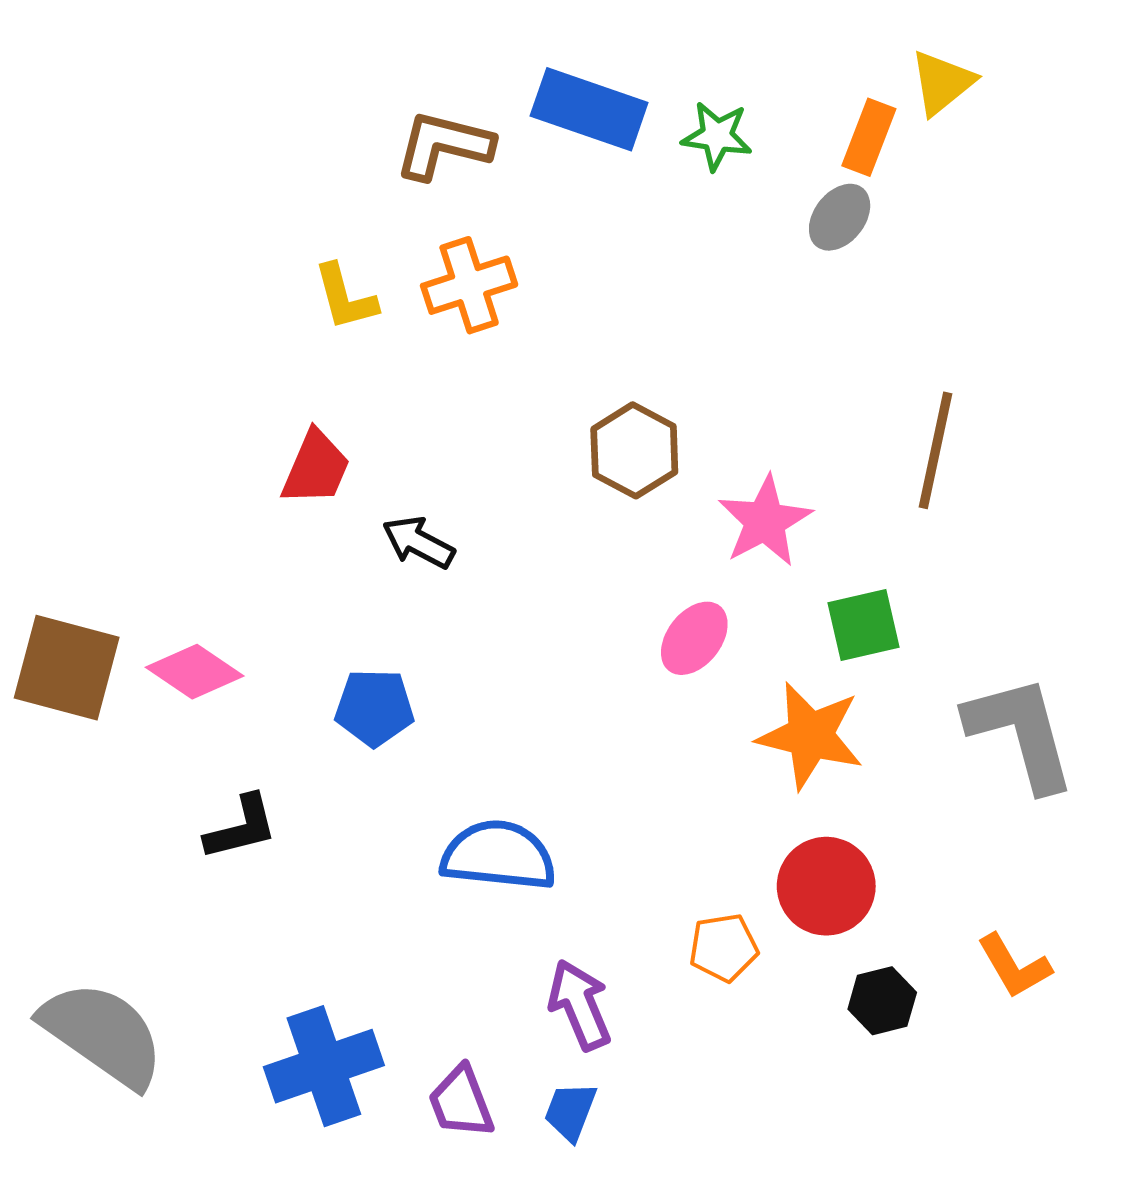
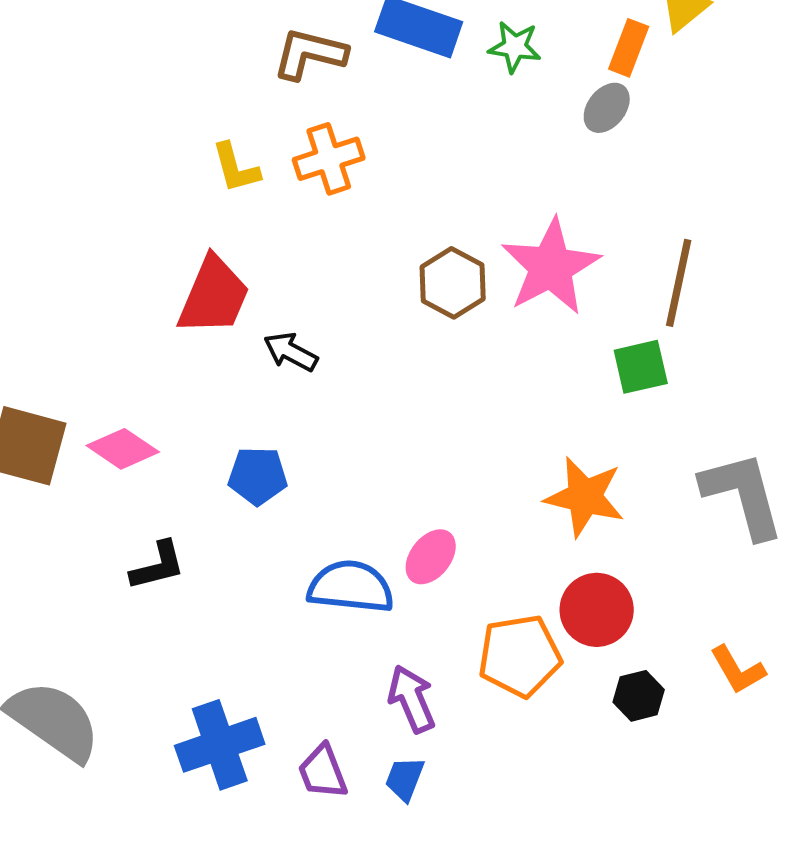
red trapezoid: (316, 468) -> (214, 296), size x1.4
pink star: (765, 521) -> (551, 267), moved, size x1.4
green square: (864, 625) -> (641, 367), moved
pink ellipse: (694, 638) -> (431, 557), moved
orange pentagon: (724, 947) -> (520, 656), size x1.6

